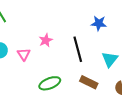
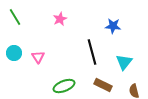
pink star: (46, 40) -> (60, 19), moved

